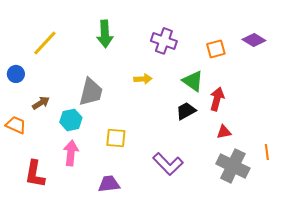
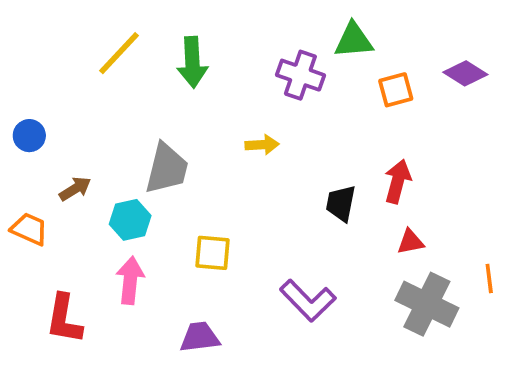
yellow line: (45, 43) -> (119, 53), moved
green triangle: (193, 81) -> (354, 40), moved, turned -40
black trapezoid: (186, 111) -> (341, 203), turned -50

